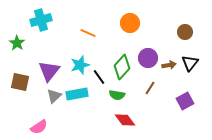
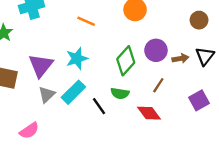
black line: (99, 77) -> (99, 106), moved
cyan rectangle: (77, 94) -> (73, 92), turned -35
red diamond: (125, 120) -> (149, 113), moved

